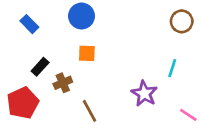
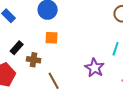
brown cross: (63, 83) -> (34, 60), turned 32

